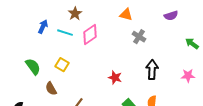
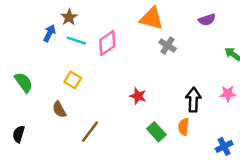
brown star: (75, 14) -> (69, 17), moved
orange triangle: (126, 15) -> (152, 18), size x1.5
green semicircle: (33, 67) -> (24, 82), moved
black arrow: (152, 70) -> (193, 100), moved

